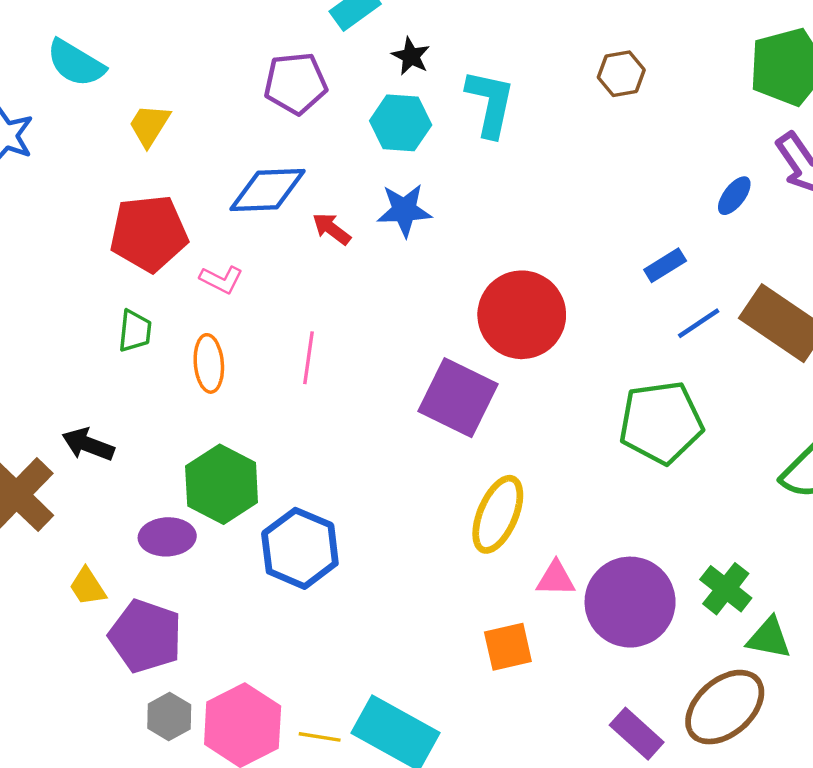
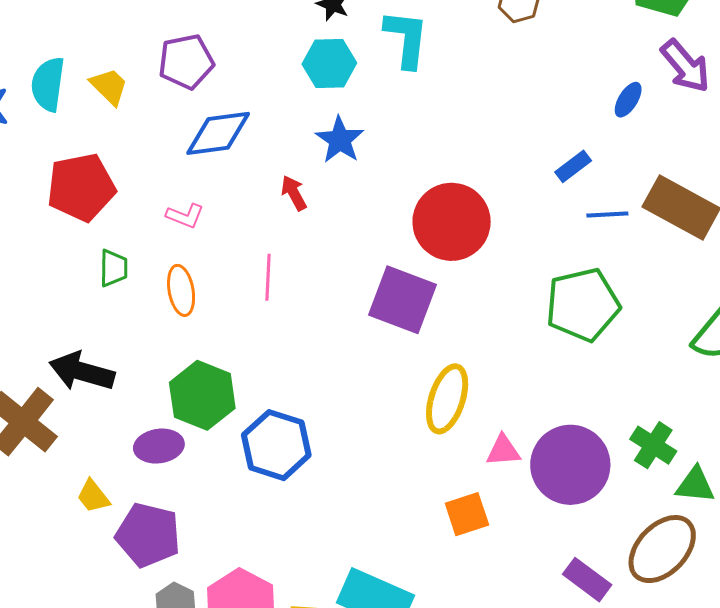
cyan semicircle: (76, 63) -> (48, 84), moved, turned 72
purple pentagon: (296, 83) -> (186, 62), moved
yellow trapezoid: (149, 125) -> (109, 86), turned 108
blue star: (404, 210) -> (340, 140), turned -30
red arrow: (332, 229) -> (294, 193), moved, turned 30
red pentagon: (149, 233) -> (81, 187), moved
blue line: (699, 323) -> (607, 215), turned 36
black arrow: (88, 444) -> (82, 372), size x1.4

